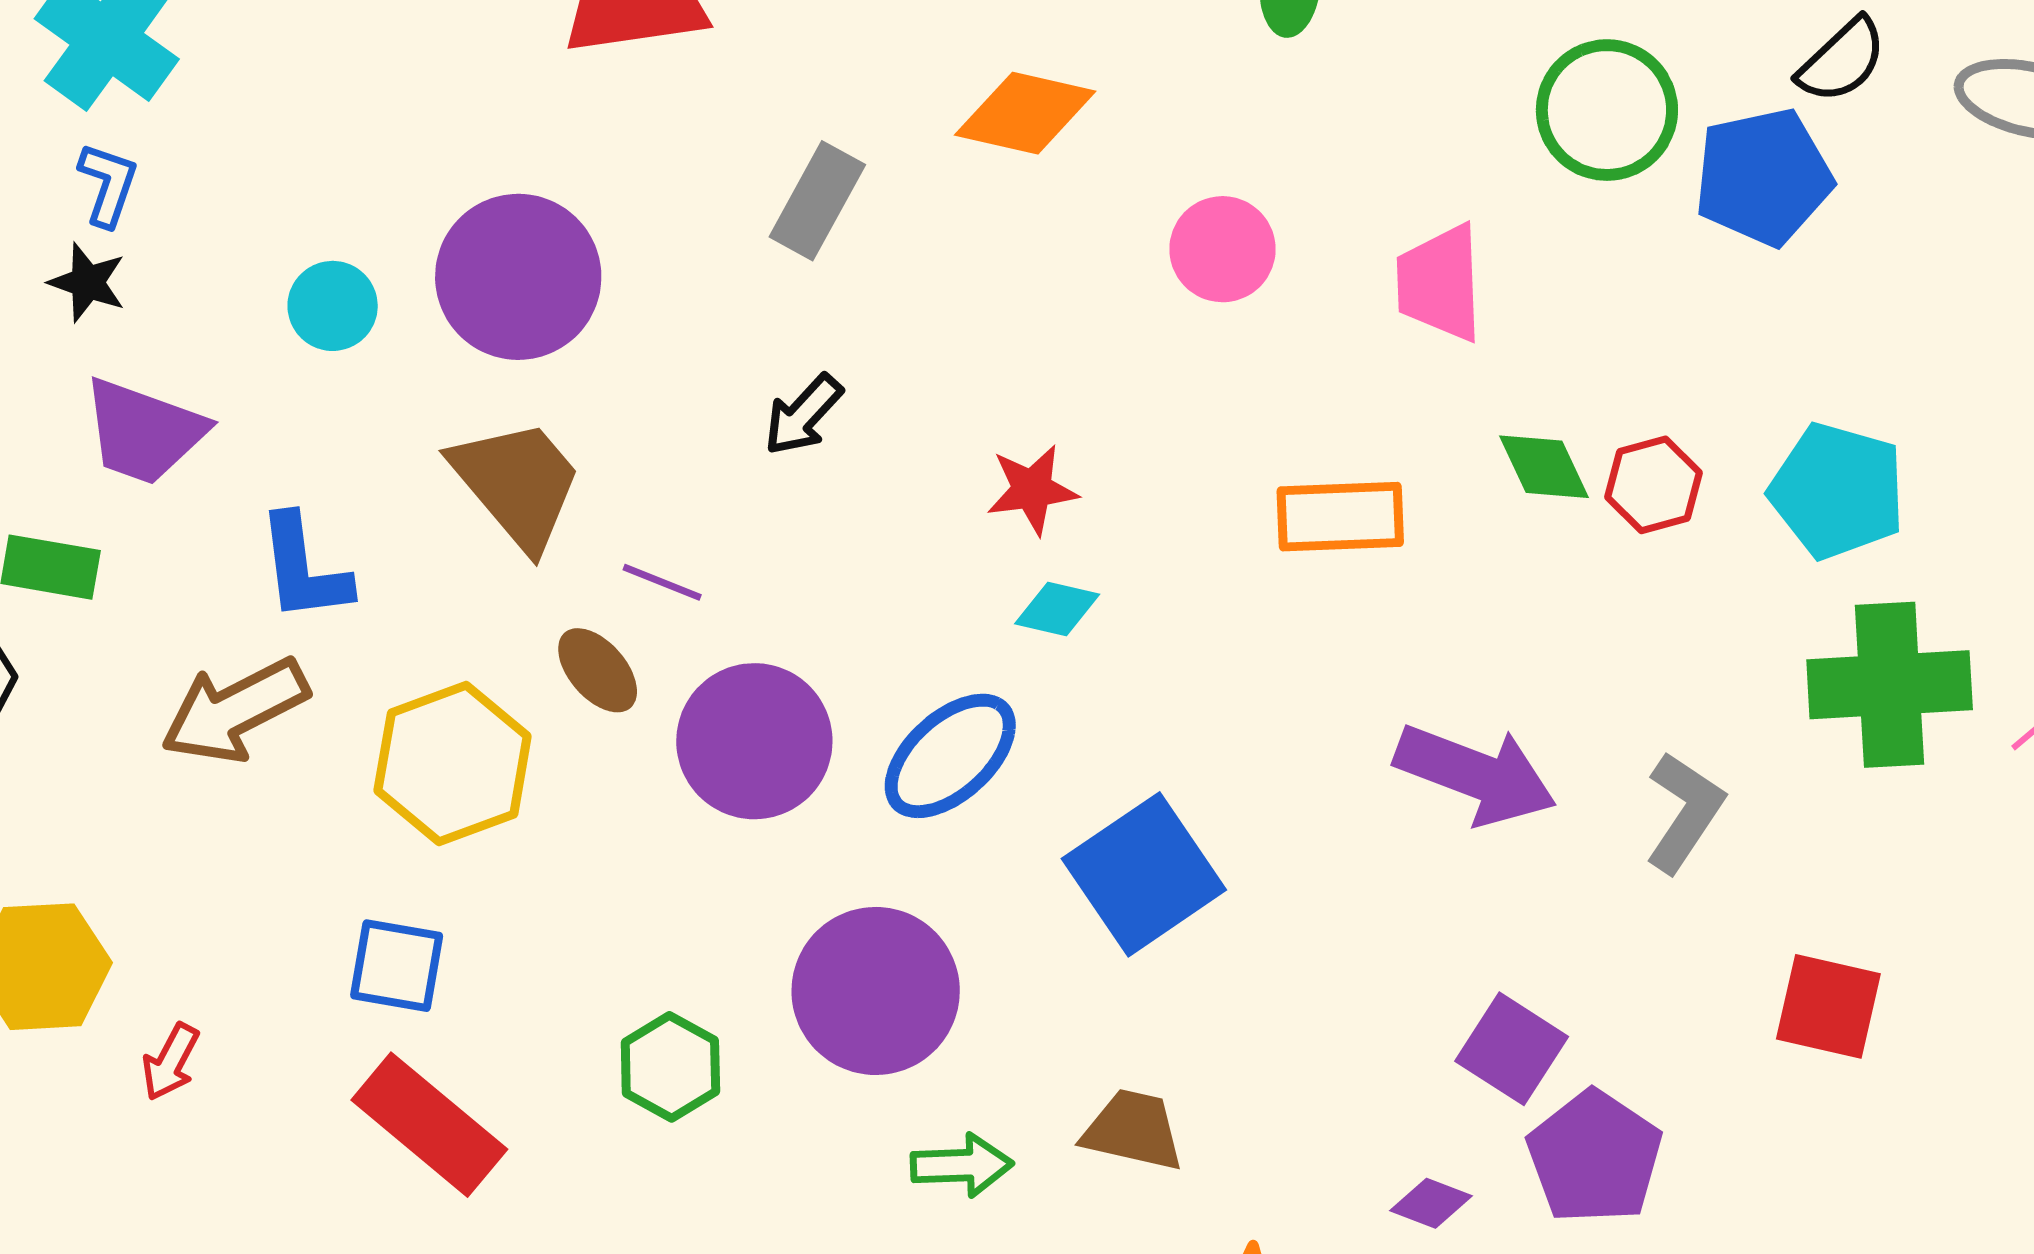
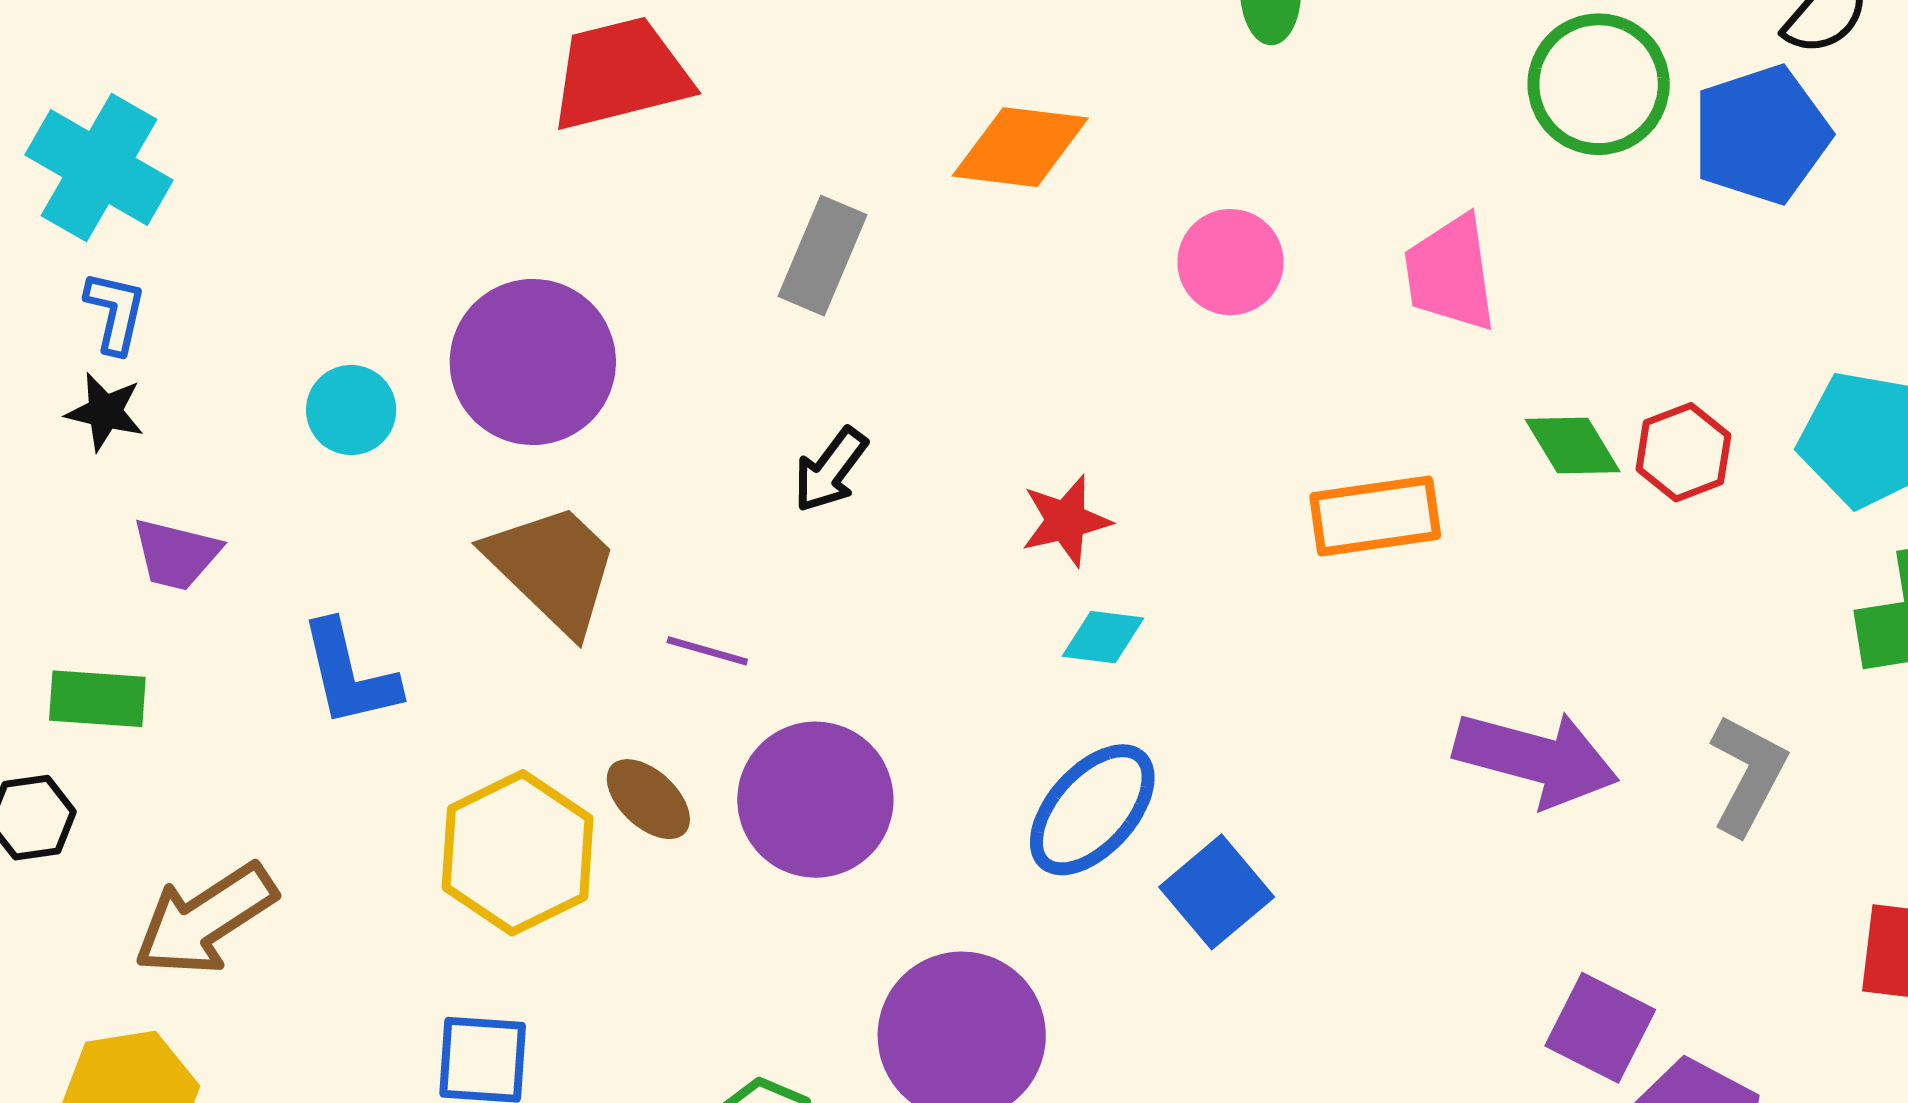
purple trapezoid: (144, 431) -> (176, 554), size x0.7
brown ellipse: (598, 670) -> (648, 799), moved
brown arrow: (235, 710) -> (205, 919), moved
blue ellipse: (950, 756) -> (1092, 810), moved
blue square: (1144, 874) -> (1217, 892), size x0.7

